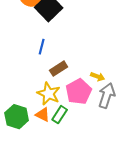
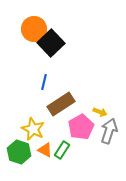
brown rectangle: (59, 69) -> (61, 104), size x1.5
yellow star: (49, 94) -> (33, 129), moved

